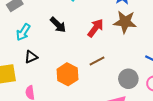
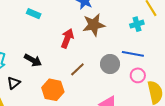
black arrow: (58, 25) -> (33, 60), moved
gray circle: (128, 79) -> (110, 64), moved

